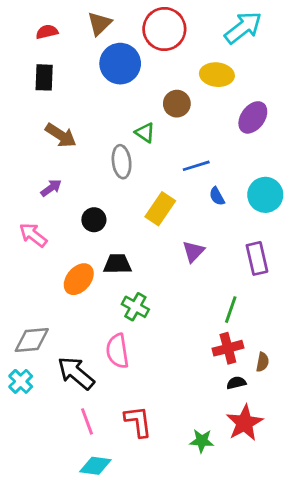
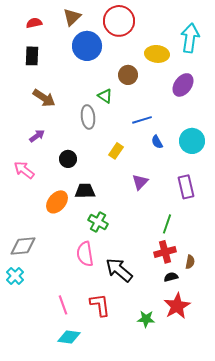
cyan arrow: (243, 28) -> (190, 38), moved, turned -44
yellow rectangle: (160, 209) -> (116, 151), size x0.7
black arrow: (76, 373) -> (119, 270), moved

